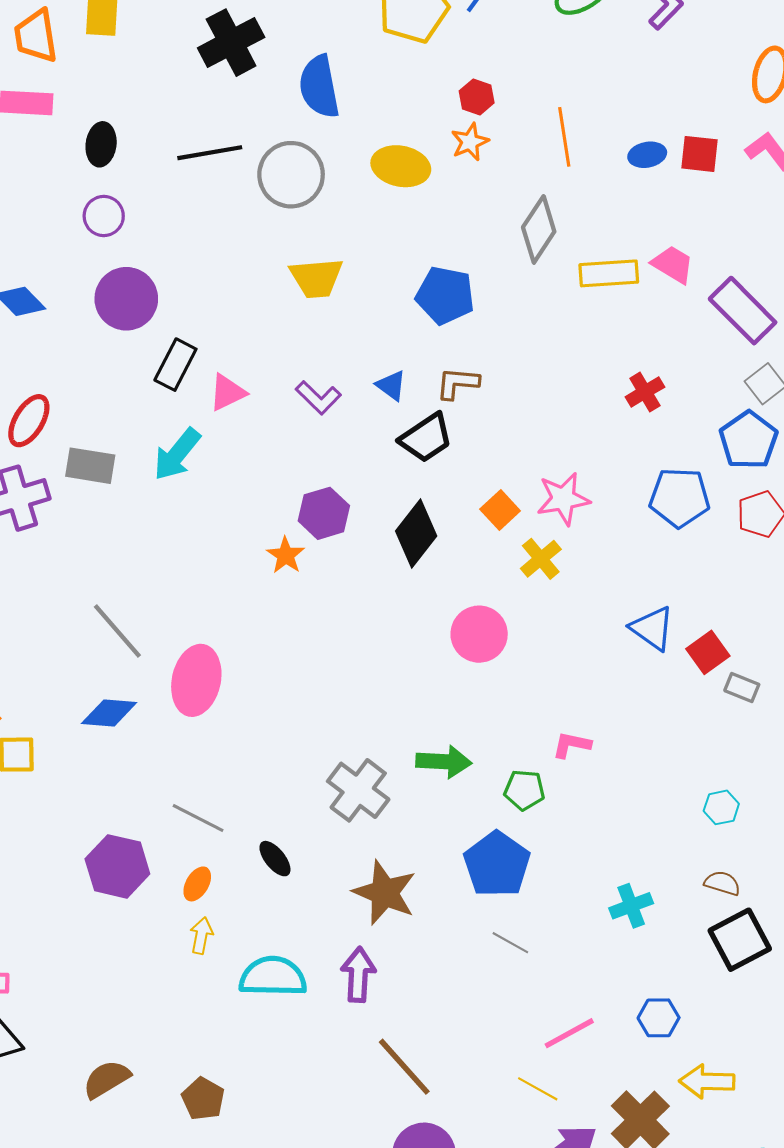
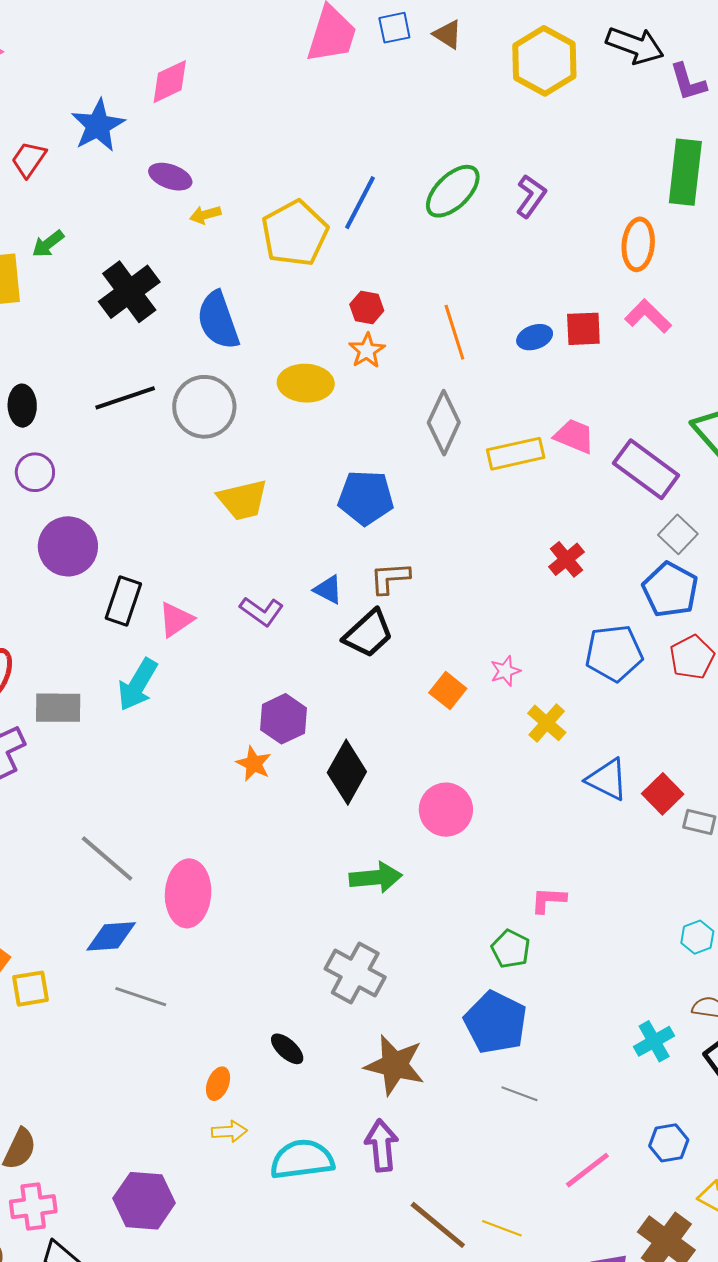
pink star: (563, 499) -> (505, 671), size x0.6
black diamond: (416, 533) -> (347, 772), moved
yellow cross: (541, 559) -> (547, 723), moved
green arrow: (444, 762) -> (376, 877), moved
green pentagon: (524, 790) -> (511, 949), turned 30
gray line: (198, 818) -> (141, 997), moved
purple hexagon: (117, 866) -> (144, 1201), moved
cyan cross: (631, 906) -> (654, 1041), moved
yellow arrow: (201, 936) -> (229, 1131), turned 84
yellow line: (538, 1089) -> (502, 1228), moved

